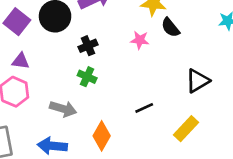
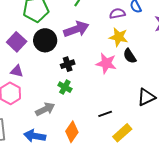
pink star: (140, 40) -> (106, 63), size x1.5
gray arrow: (63, 109) -> (45, 109), turned -48
yellow rectangle: (186, 129) -> (122, 133), moved

